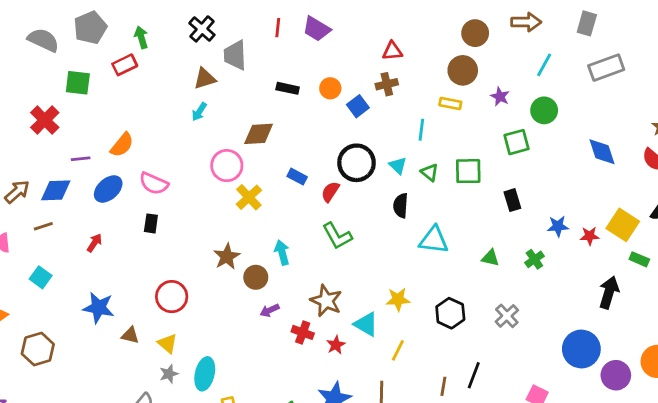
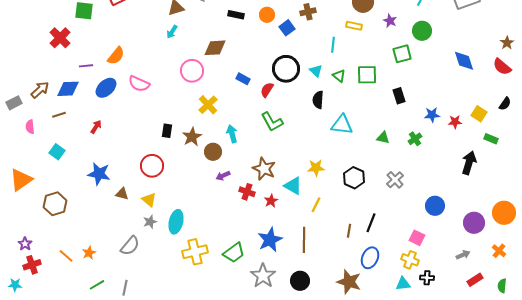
yellow cross: (249, 197) -> (208, 105), moved
black rectangle: (151, 223) -> (167, 131), moved
yellow square: (623, 225) -> (479, 114), size x0.7
blue circle: (581, 349) -> (435, 206), moved, size x0.7

